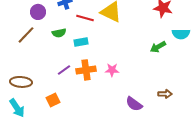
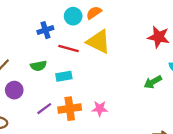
purple circle: (38, 12) -> (14, 90), moved

